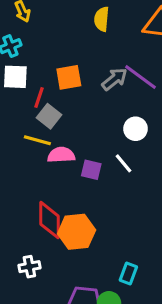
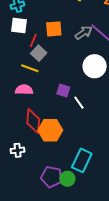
white circle: (136, 129) -> (95, 66), size x1.5
pink semicircle: (61, 155) -> (24, 90), moved
white line: (123, 163) -> (79, 103), moved
cyan rectangle: (128, 274) -> (82, 160), size x1.6

